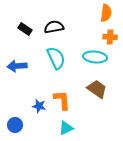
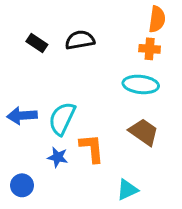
orange cross: (110, 37) -> (150, 49), moved
cyan semicircle: (56, 58) -> (62, 119), moved, turned -130
blue arrow: (17, 66) -> (22, 116), moved
cyan triangle: (66, 128) -> (127, 190), moved

